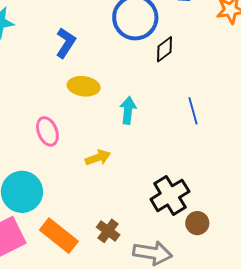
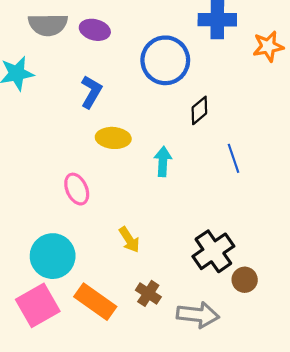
black diamond: (165, 49) -> (199, 110), moved
yellow arrow: (98, 158) -> (129, 240), moved, turned 80

